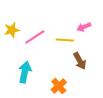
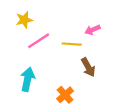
yellow star: (12, 30) -> (24, 20), moved

